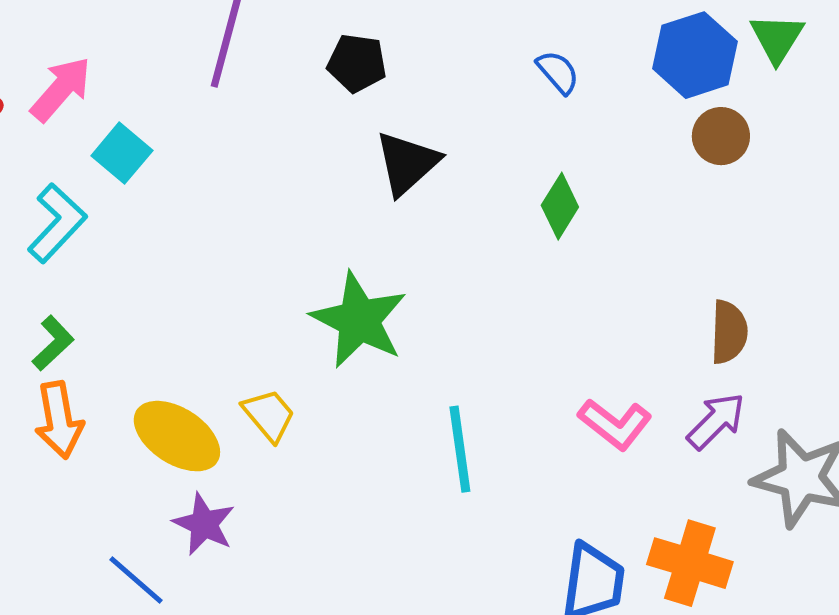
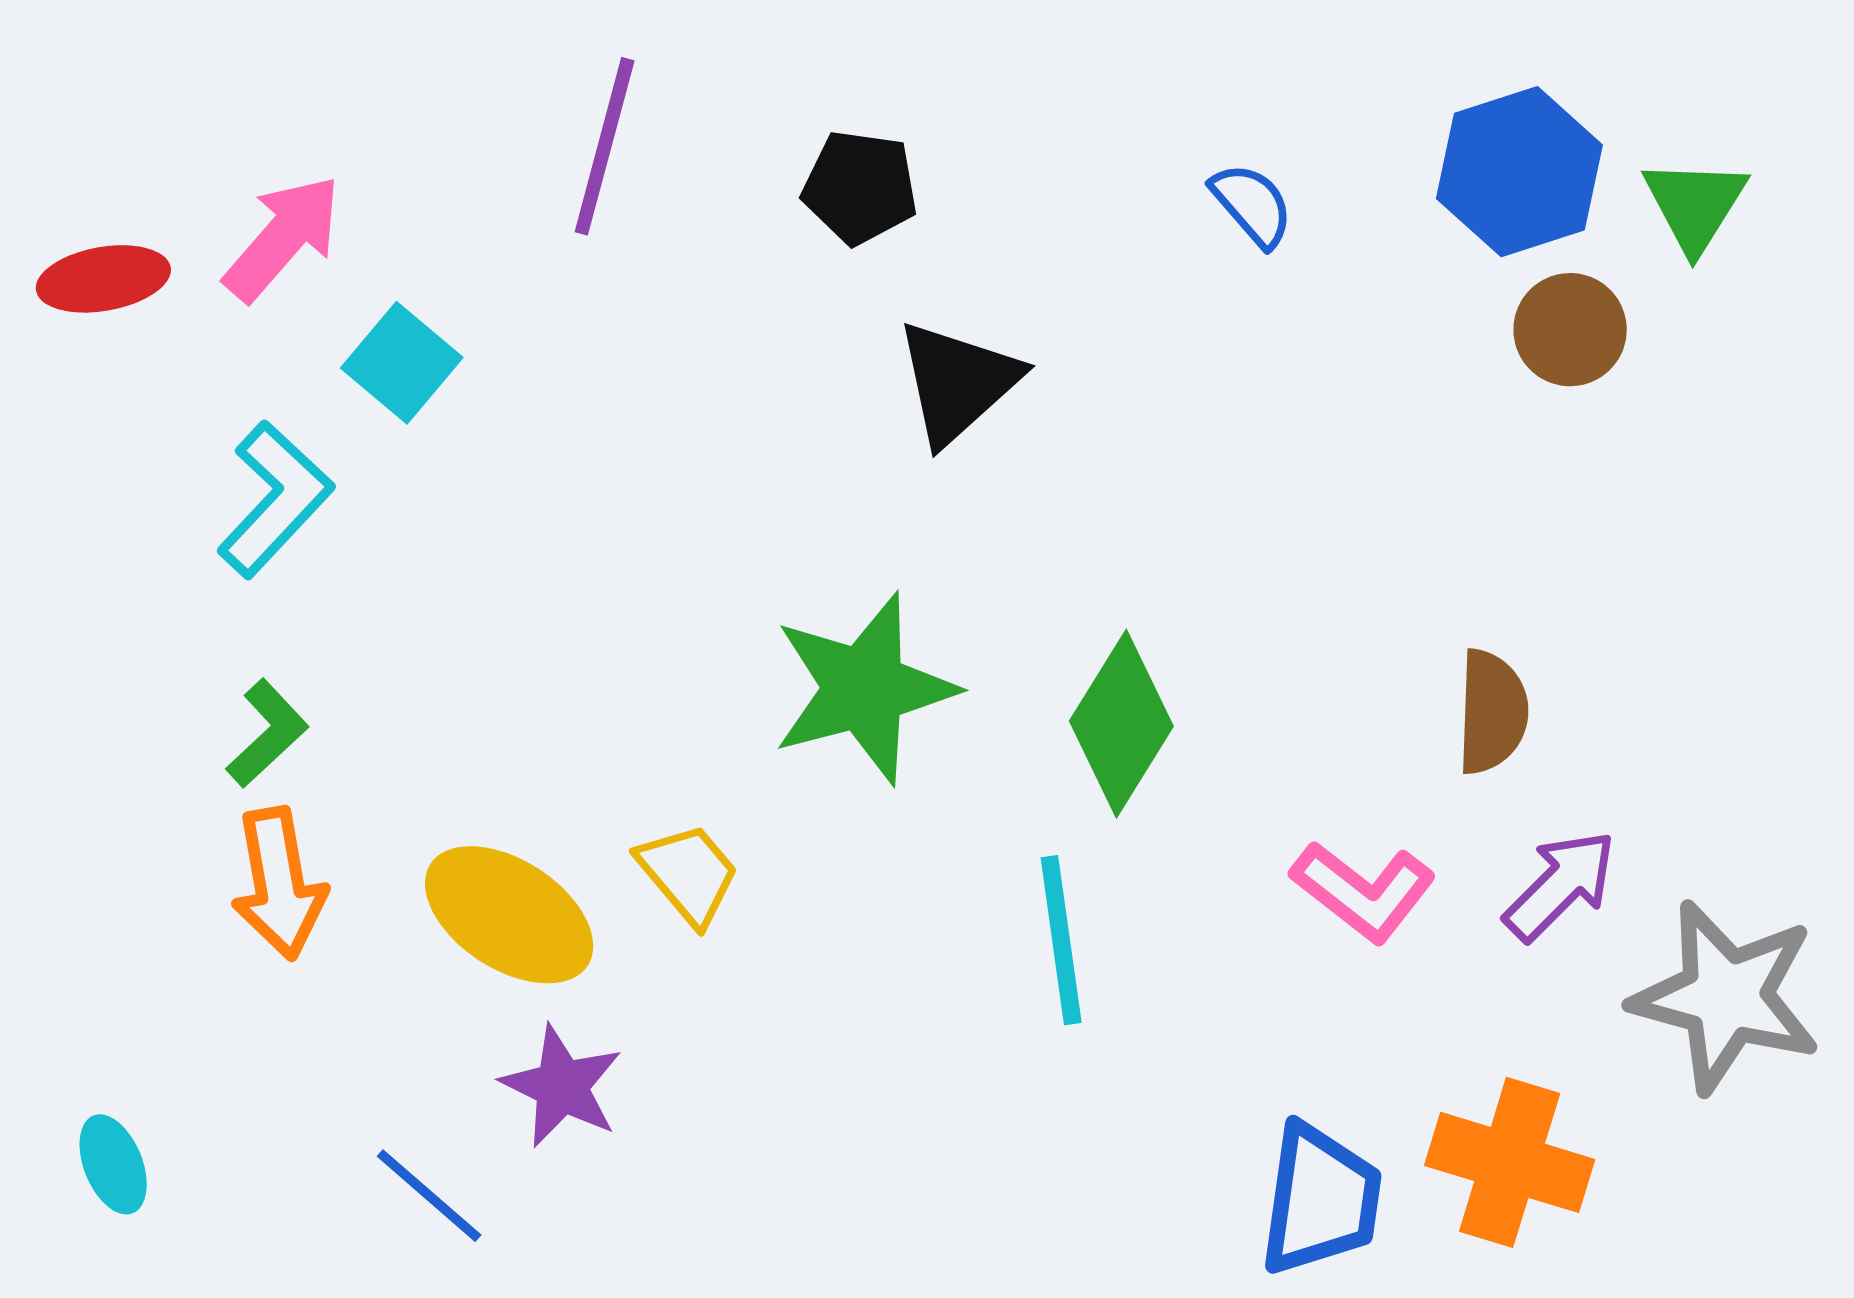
green triangle: (777, 38) -> (1695, 205), moved
green diamond: (560, 206) -> (1121, 724), moved, size x1.4
green star: (359, 320) -> (864, 688), turned 30
brown semicircle: (729, 332) -> (1492, 712), moved

